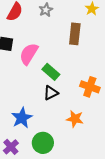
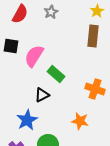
brown rectangle: (75, 34) -> (93, 36), moved
black triangle: (51, 93) -> (42, 95), moved

